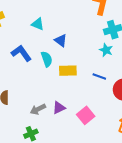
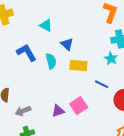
yellow rectangle: (68, 71) -> (78, 66), moved
gray arrow: (38, 109) -> (23, 111), moved
pink square: (86, 115) -> (79, 106), moved

